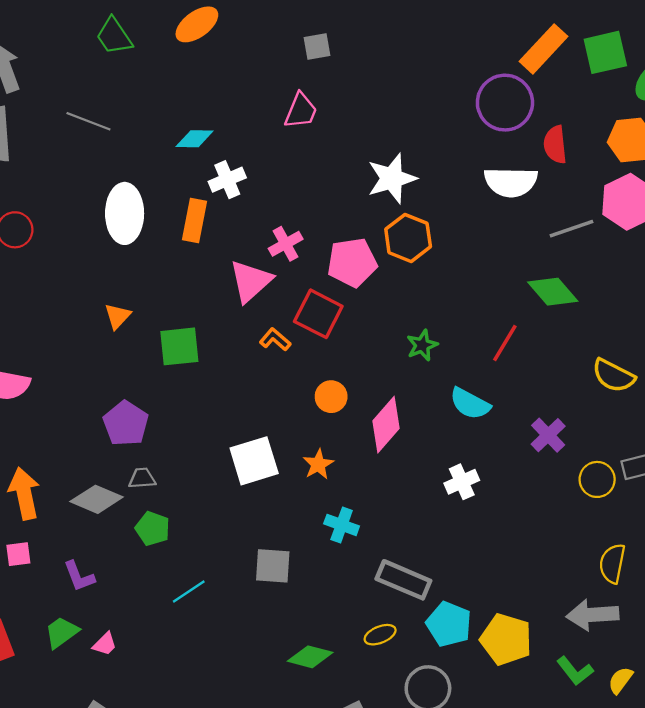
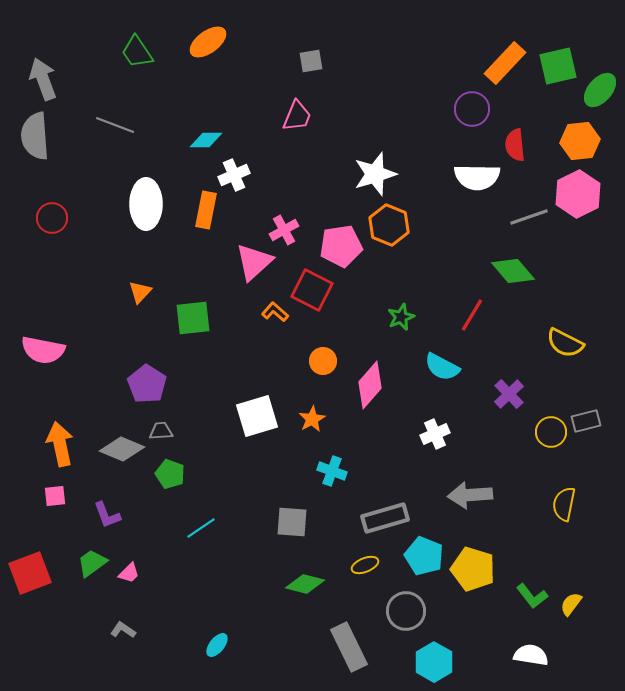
purple circle: (505, 103) -> (472, 109), size x0.7
gray square: (273, 566) -> (292, 522), moved
gray rectangle: (403, 580) -> (385, 518), turned -39
gray arrow: (592, 615) -> (470, 495), moved

